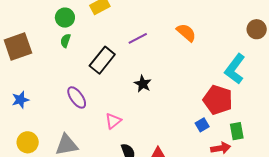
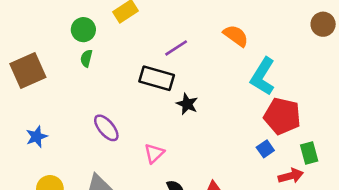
black rectangle: (102, 60) -> (157, 78), moved, turned 72
cyan L-shape: (235, 69) -> (263, 76), moved

